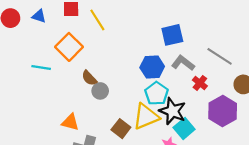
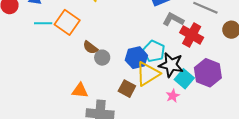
cyan line: (41, 67) -> (43, 23), moved
blue hexagon: (152, 67) -> (136, 58), moved
red cross: (200, 83) -> (192, 35), size x1.6
purple hexagon: (223, 111) -> (208, 73), moved

